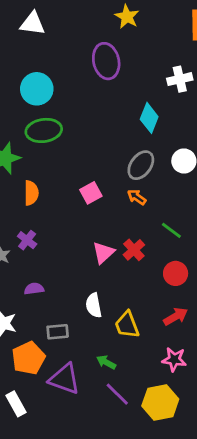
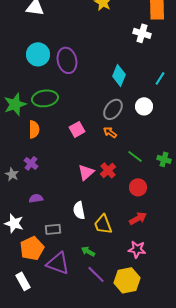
purple ellipse: (106, 61) -> (67, 60), moved
white cross: (180, 79) -> (142, 33), moved, turned 30
green ellipse: (44, 130) -> (45, 98), moved

